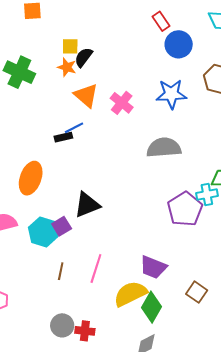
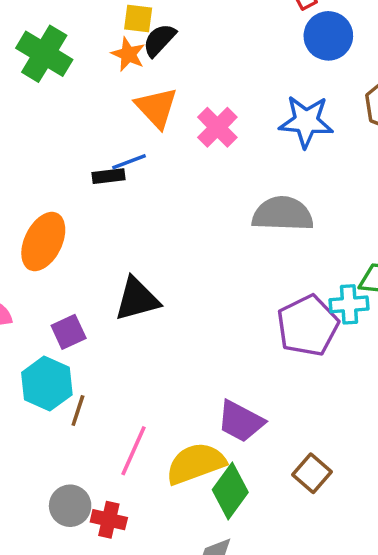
purple square: (62, 226) -> (69, 332), moved
cyan hexagon: (43, 232) -> (47, 384), moved
pink line: (96, 268) -> (133, 451), moved

